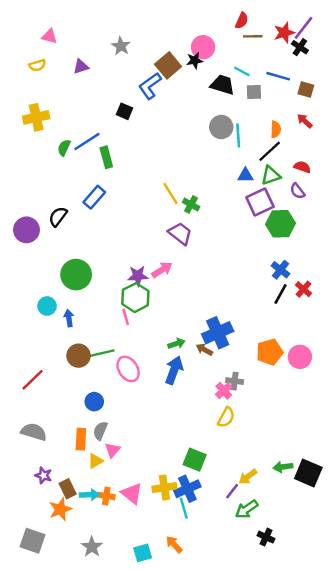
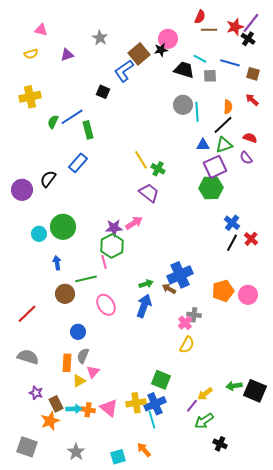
green hexagon: (281, 224) -> (211, 188), moved
cyan circle: (47, 306) -> (39, 234), moved
green line: (101, 353) -> (86, 279), moved

